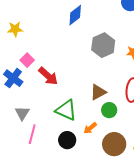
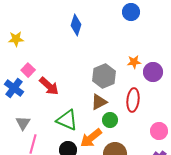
blue diamond: (75, 15) -> (76, 25), turned -35
gray hexagon: (103, 45) -> (104, 76), moved
orange arrow: (90, 128) -> (91, 138), size x1.6

